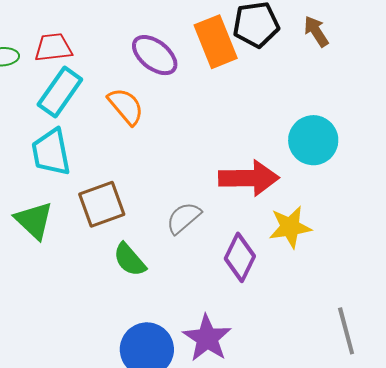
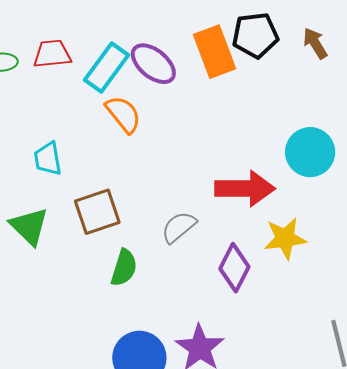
cyan rectangle: (60, 92) -> (106, 67), moved
cyan trapezoid: (51, 152) -> (48, 159), size x0.7
green semicircle: (130, 260) -> (124, 268), turned -123

